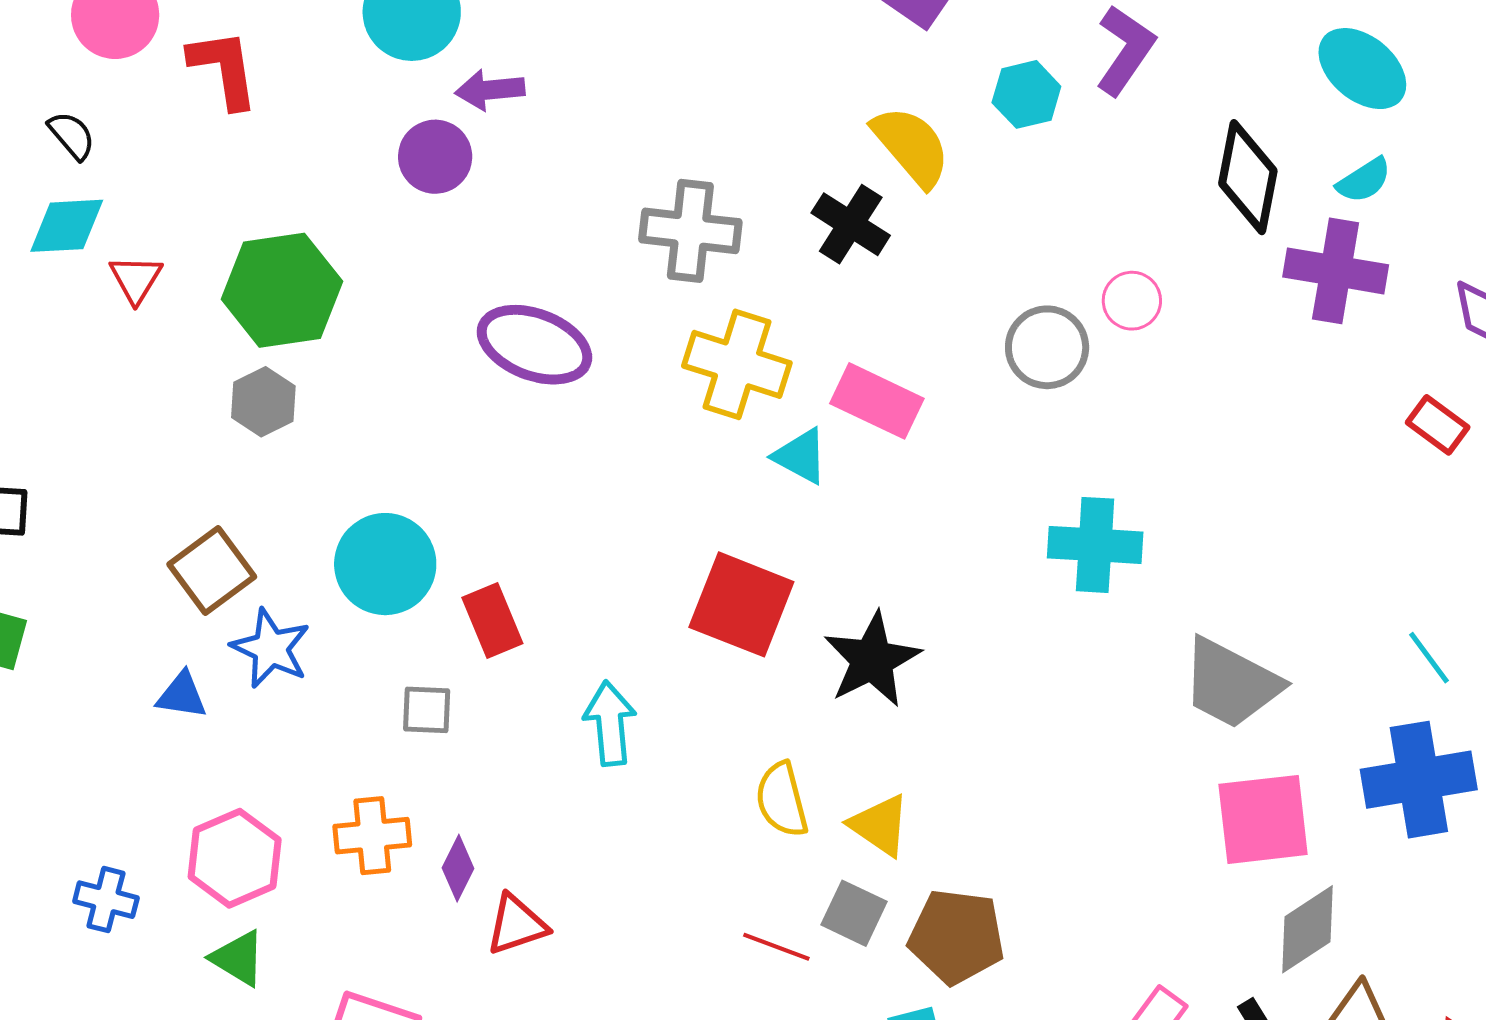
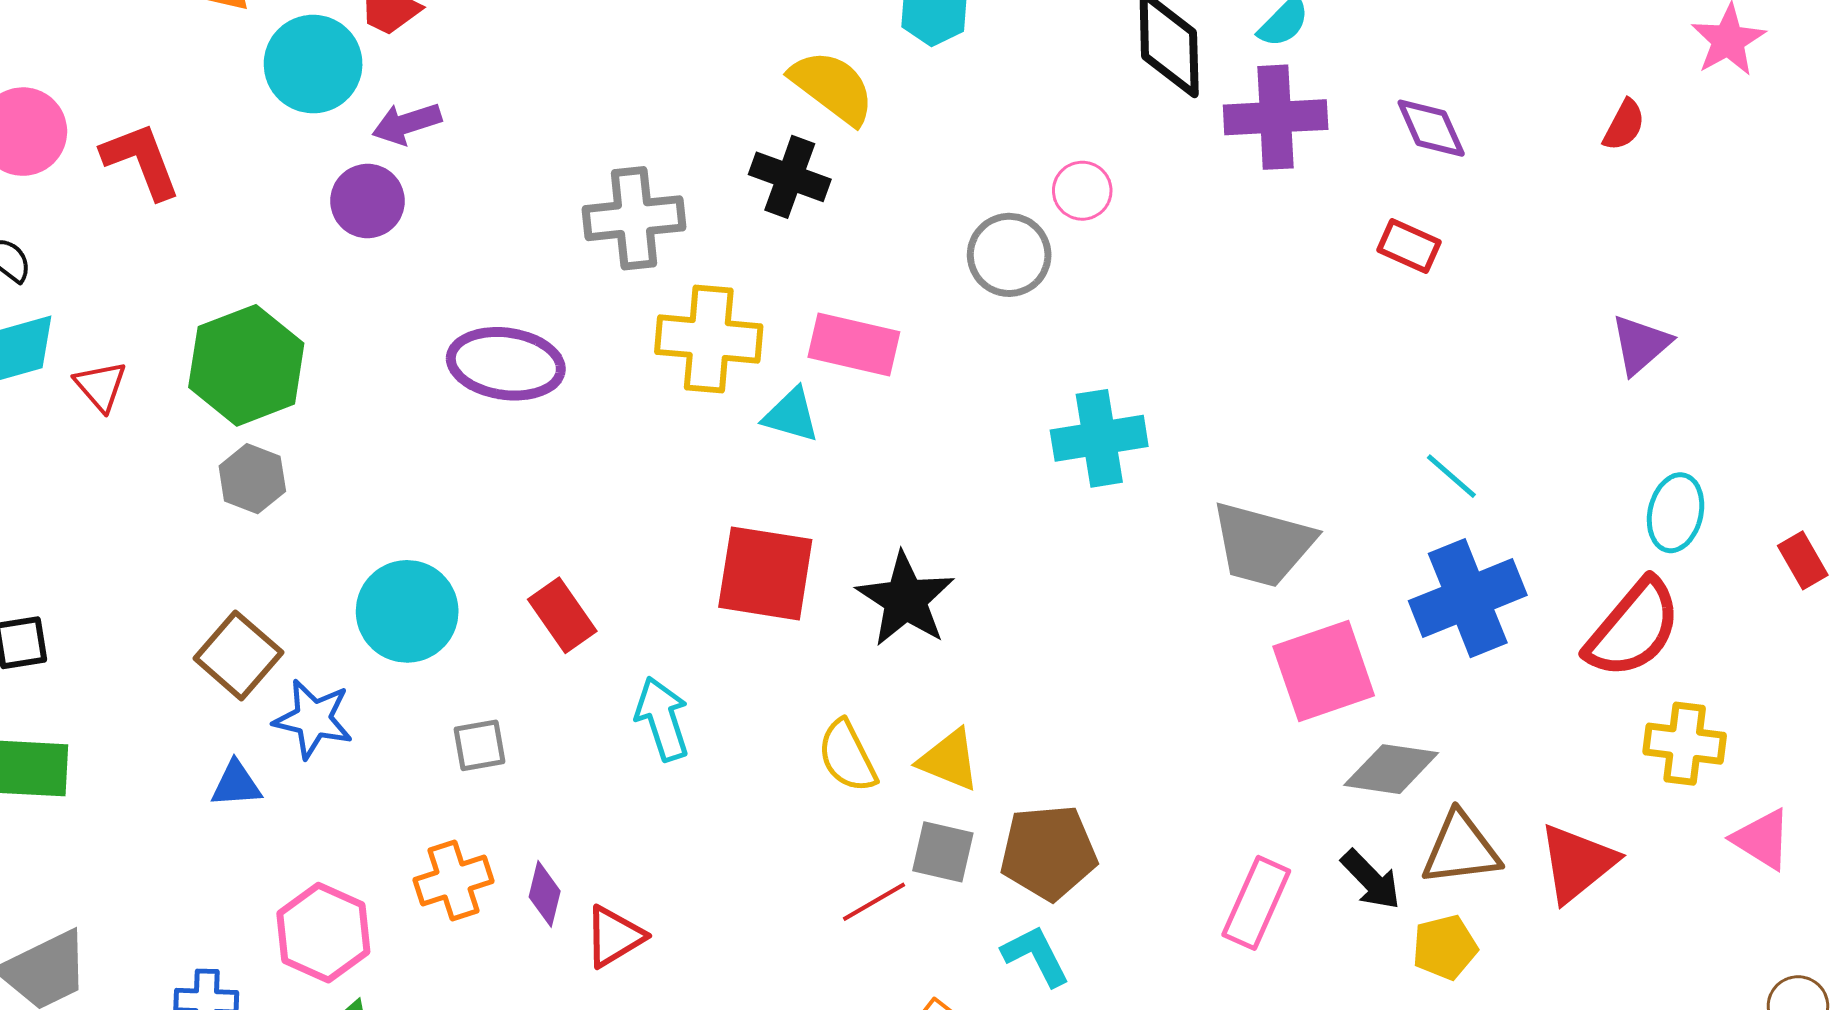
red rectangle: (492, 621) -> (562, 615), moved
gray diamond: (1308, 929) -> (1391, 769), turned 54
red line: (776, 947) -> (874, 902), turned -38

